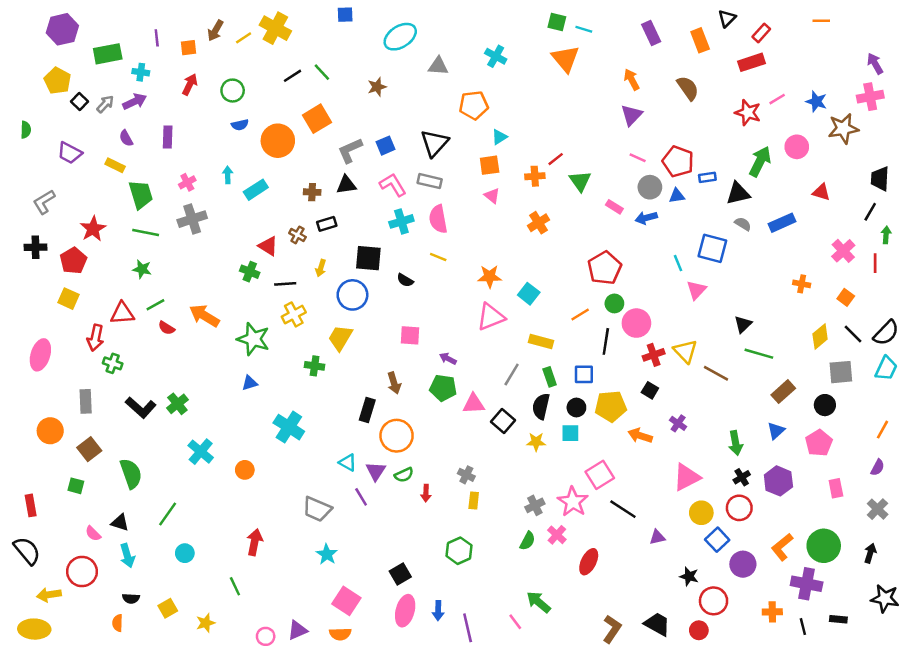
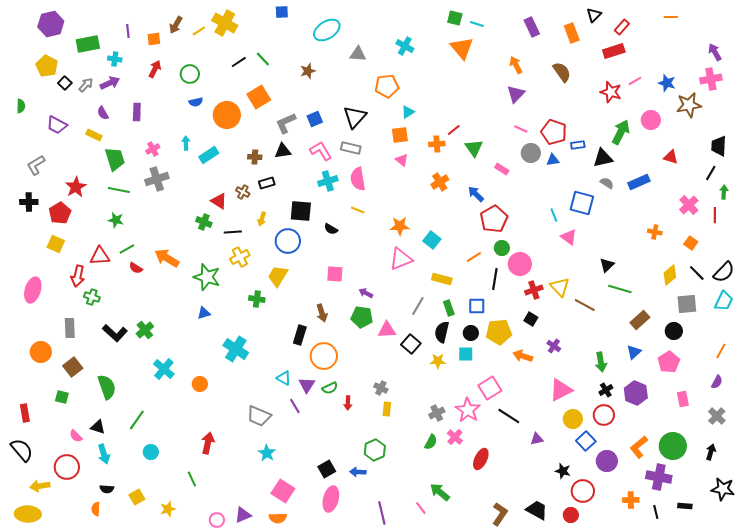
blue arrow: (646, 218) -> (476, 194), moved, turned 60
pink triangle: (696, 290) -> (569, 237), turned -36
blue arrow: (438, 611) -> (358, 472), moved, turned 91

